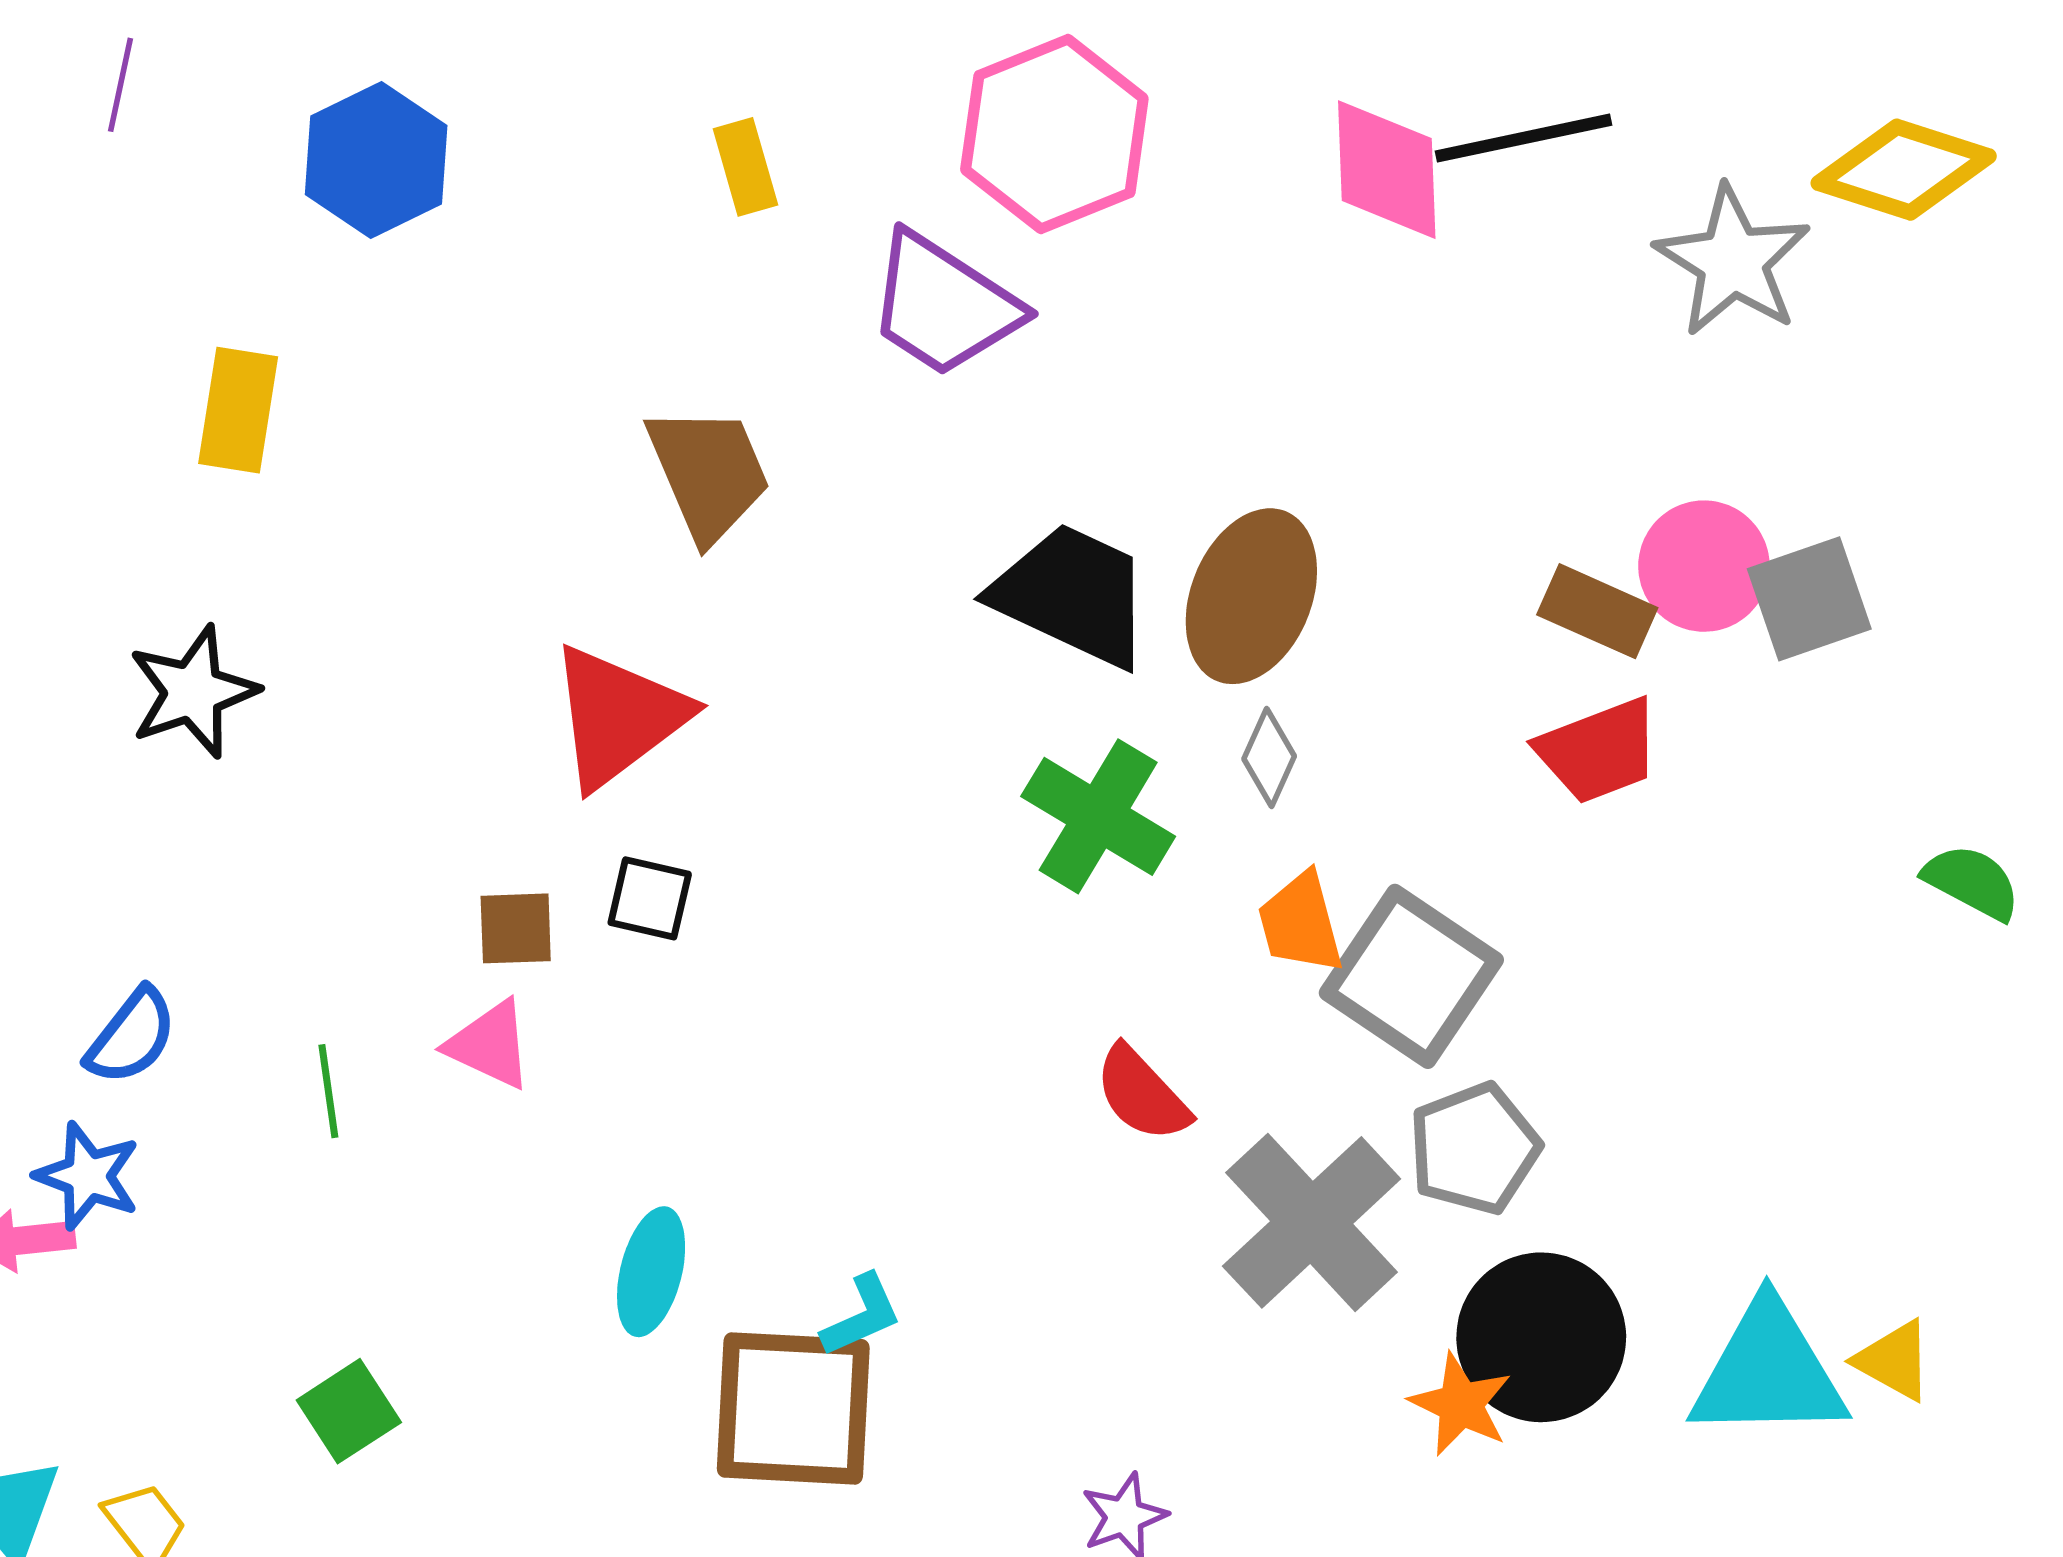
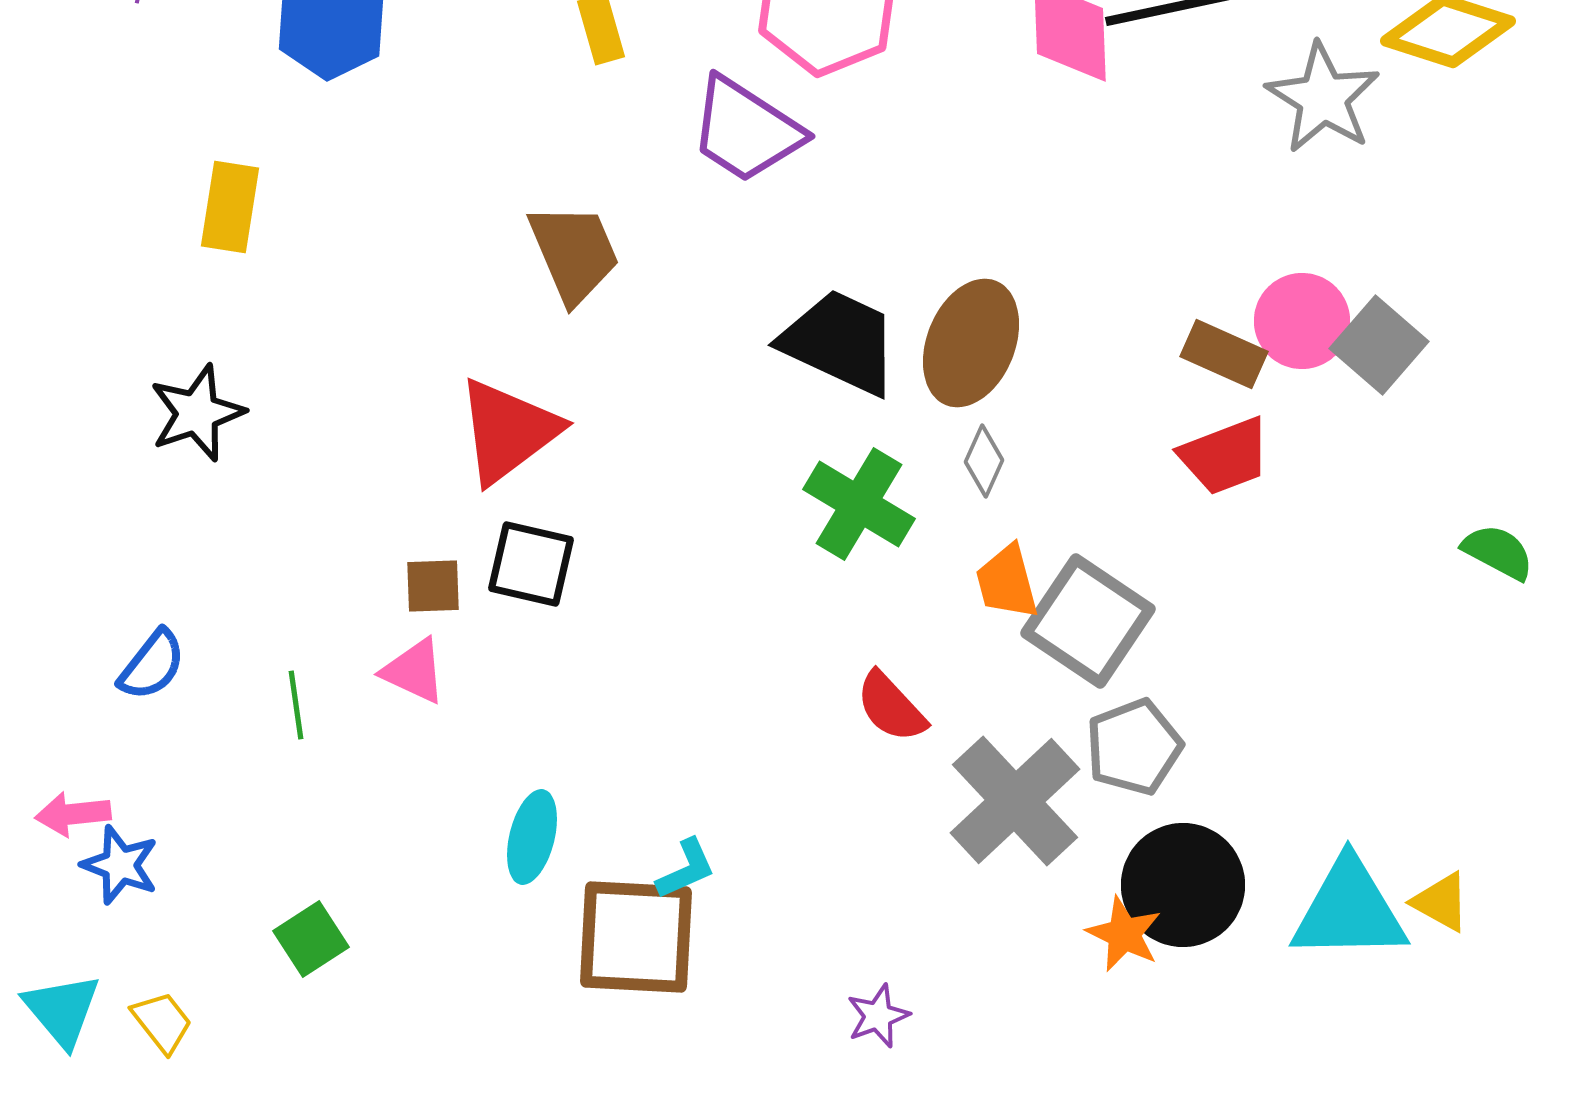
gray square: (1809, 599) -> (1379, 345), turned -30
black square: (650, 898) -> (531, 564), size x1.4
blue star: (88, 1176) -> (120, 865), moved

